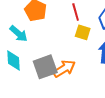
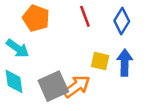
yellow square: (83, 32) -> (100, 61), moved

